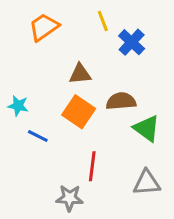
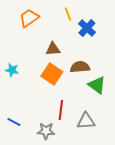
blue line: (38, 136) -> (14, 122), moved
gray triangle: (147, 183) -> (86, 121), moved

